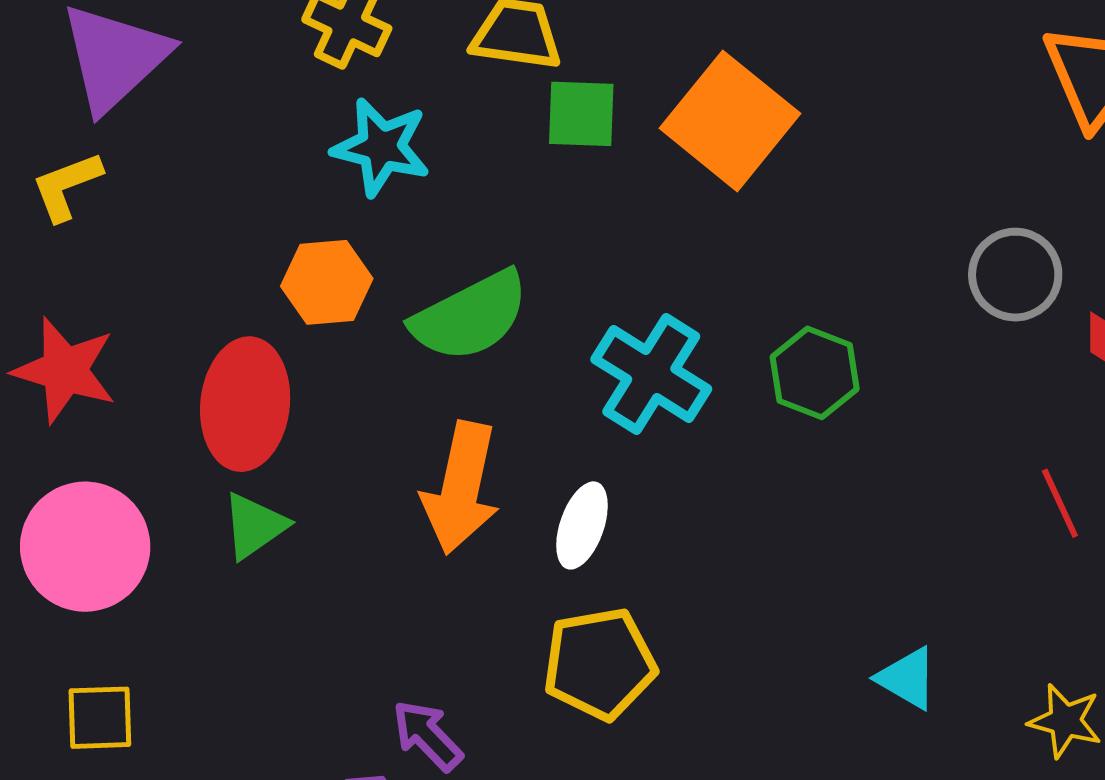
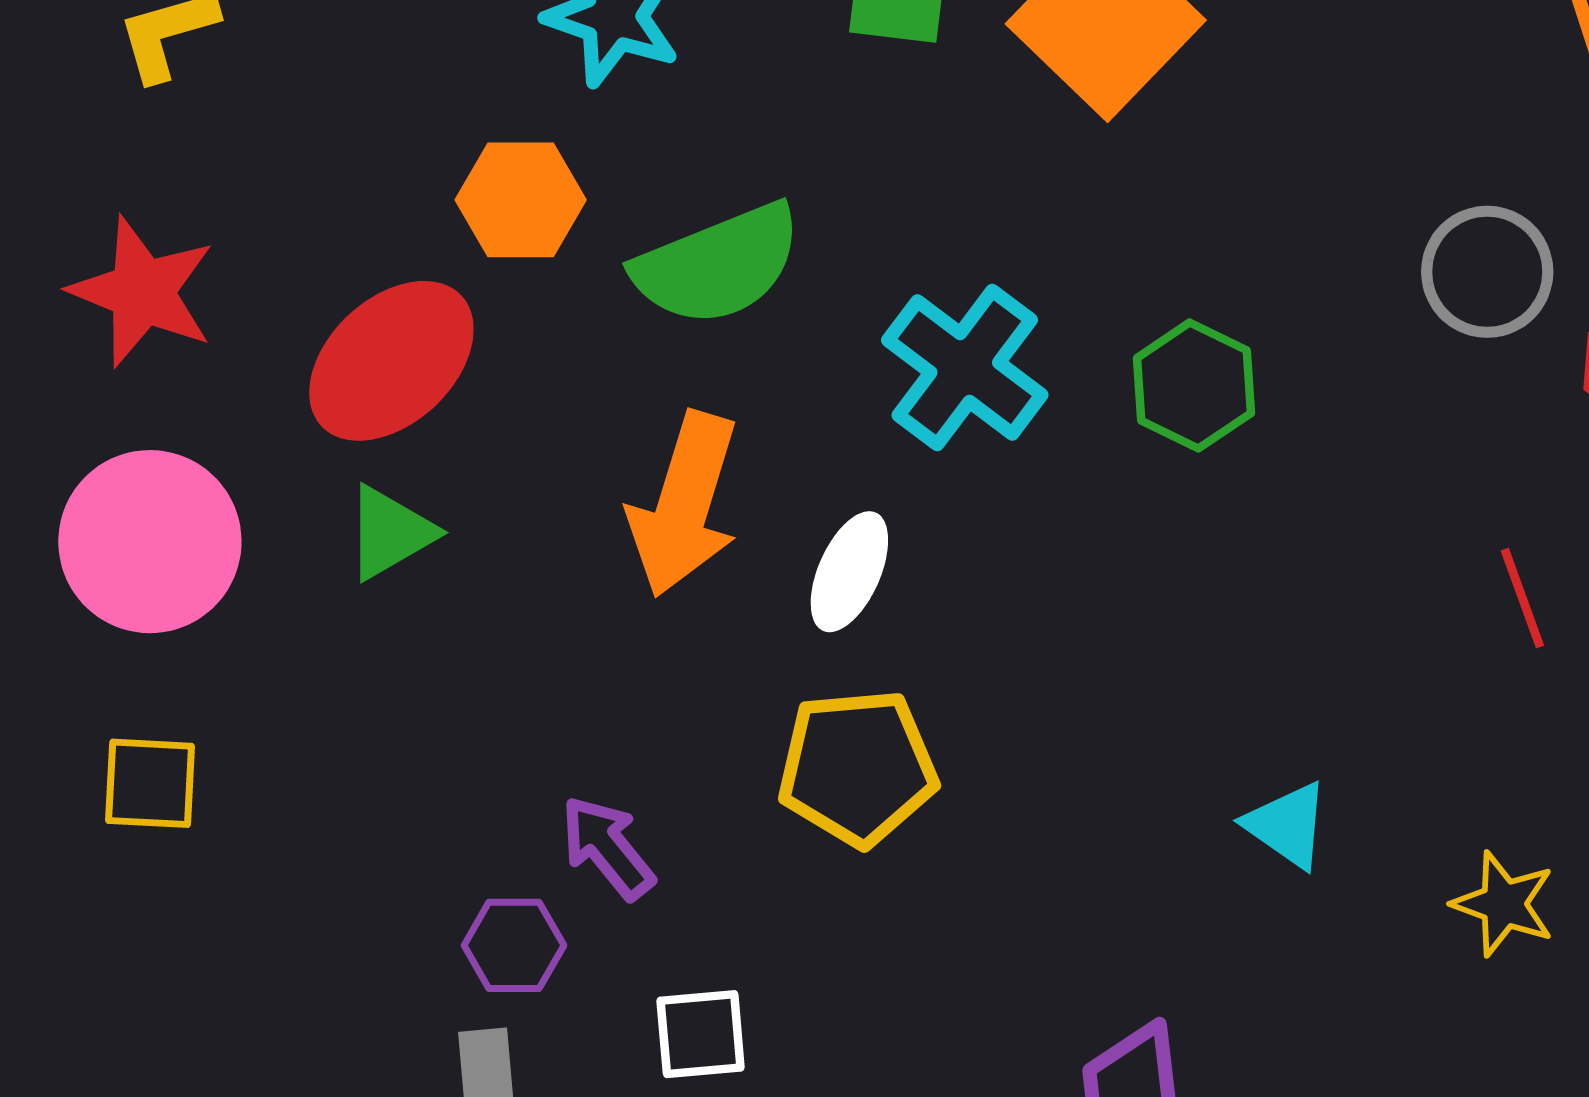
red ellipse: (245, 404) -> (391, 361), turned 36

